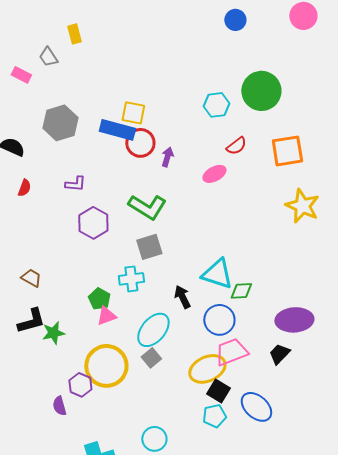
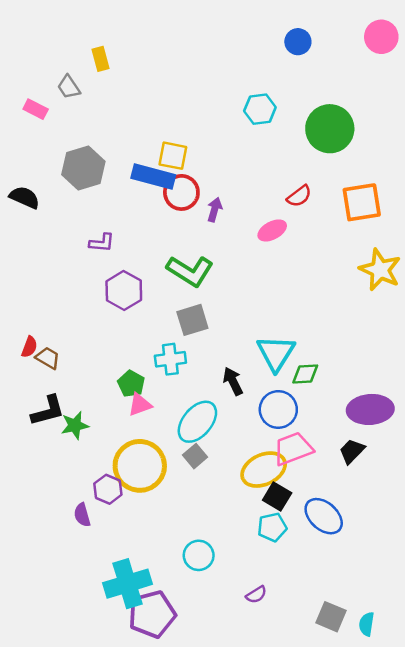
cyan hexagon: (216, 105) -> (260, 109), moved
red semicircle: (24, 188) -> (29, 347), moved
cyan triangle: (217, 274) -> (276, 353), turned 44

